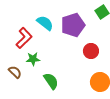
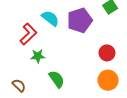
red circle: (91, 51) -> (107, 53), moved
brown semicircle: (15, 72) -> (19, 85), moved

